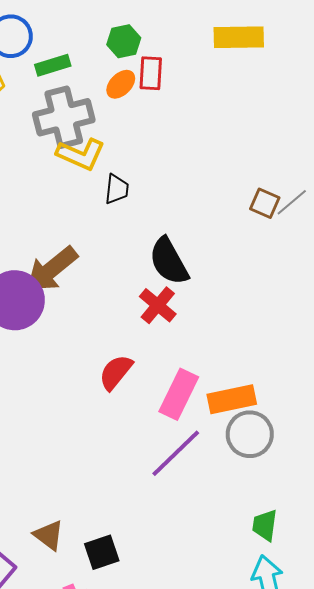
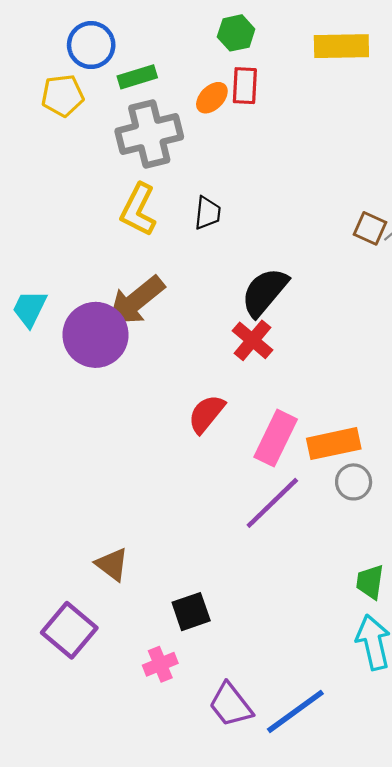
green hexagon: (124, 41) -> (236, 33), moved
yellow L-shape: (81, 154) -> (138, 210), moved, turned 93
black semicircle: (169, 261) -> (265, 292), turned 69
gray circle: (250, 434) -> (354, 482), size x0.7
brown triangle: (49, 535) -> (112, 564), moved

